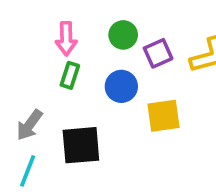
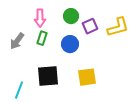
yellow square: (164, 116) -> (87, 77), moved
gray arrow: (29, 125) -> (17, 41), moved

